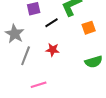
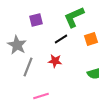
black line: (52, 23) -> (61, 39), moved

